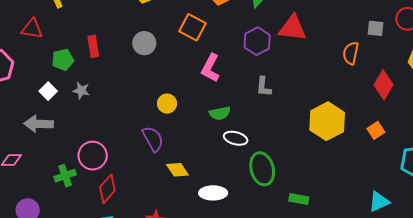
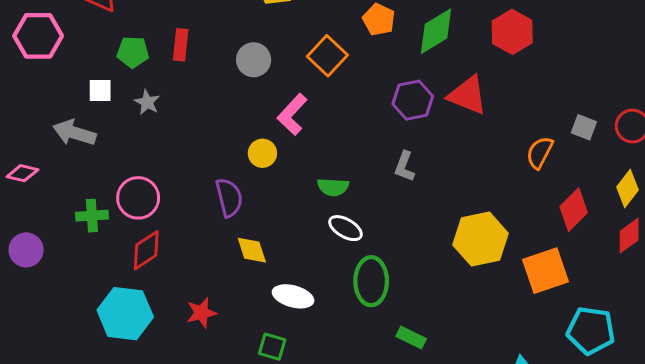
pink L-shape: (210, 68) -> (292, 114), moved
white square: (48, 91) -> (100, 91), turned 30
orange square: (376, 130) -> (546, 271), size x1.8

